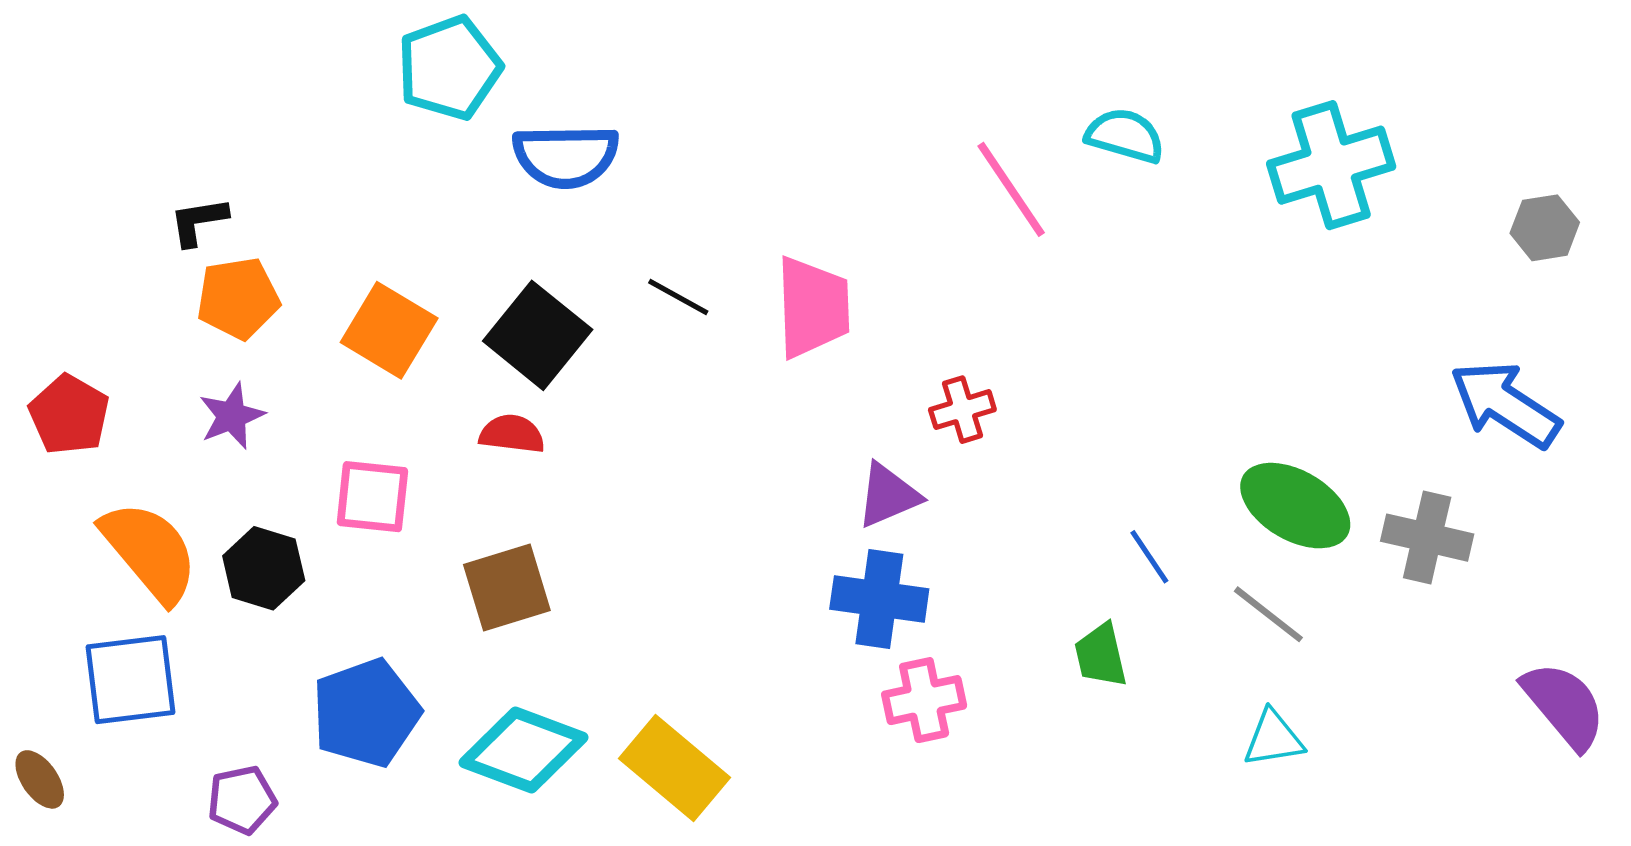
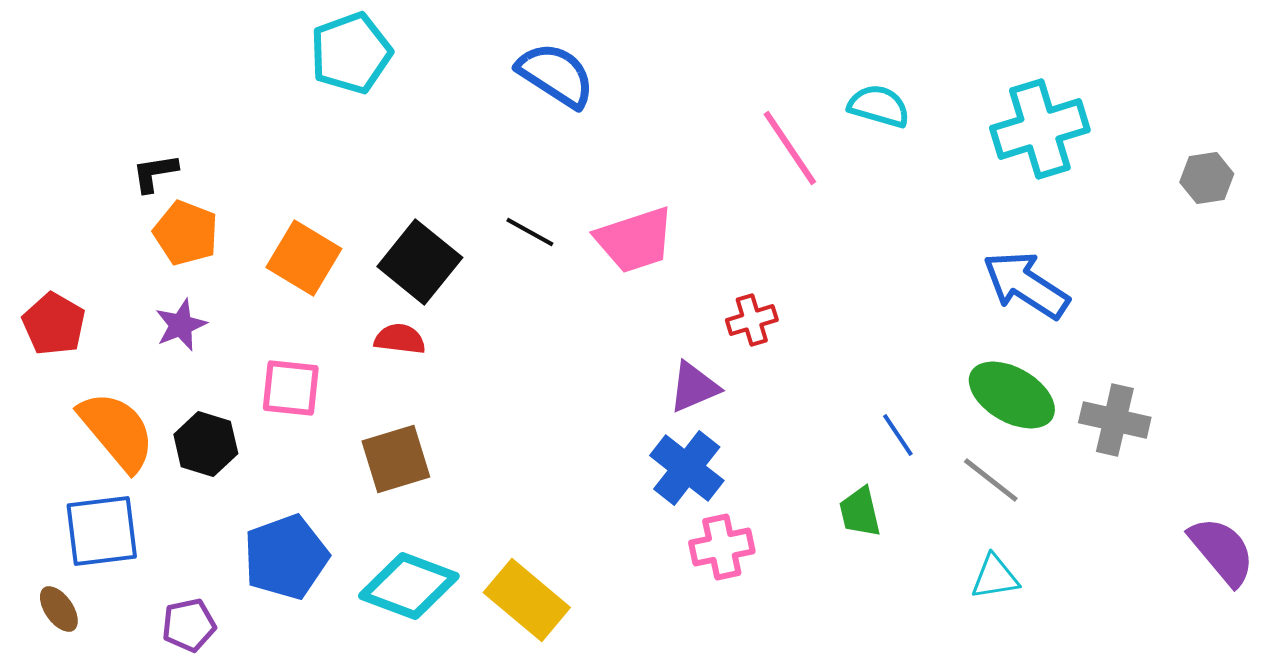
blue semicircle: (566, 156) -> (556, 75), moved, turned -146
orange pentagon: (238, 298) -> (186, 233), turned 30
pink trapezoid: (813, 307) -> (635, 240), turned 74
blue arrow: (1505, 404) -> (1026, 285), moved
blue cross: (879, 599) -> (687, 468), turned 30
brown ellipse: (40, 779) -> (59, 609), moved

